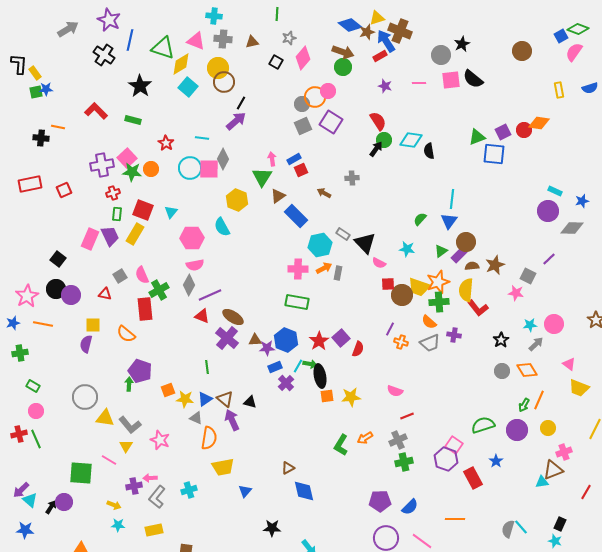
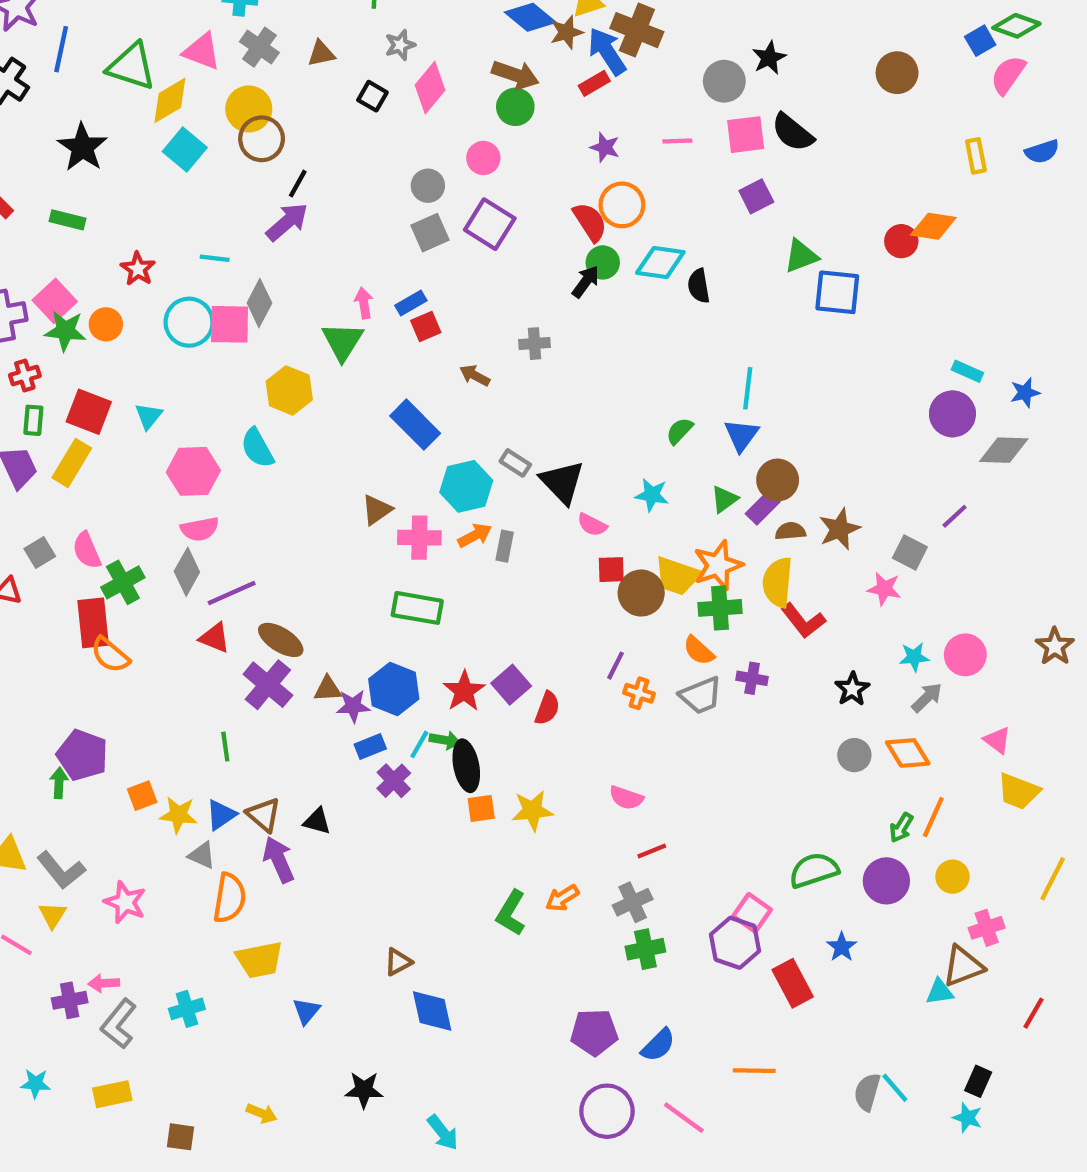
gray cross: (223, 39) -> (259, 47), turned 30
orange circle: (315, 97) -> (622, 205), moved
purple square: (503, 132) -> (756, 196), moved
brown triangle: (278, 196) -> (377, 510), moved
orange semicircle: (126, 334) -> (110, 655), moved
yellow arrow: (114, 505) -> (262, 1113), moved

